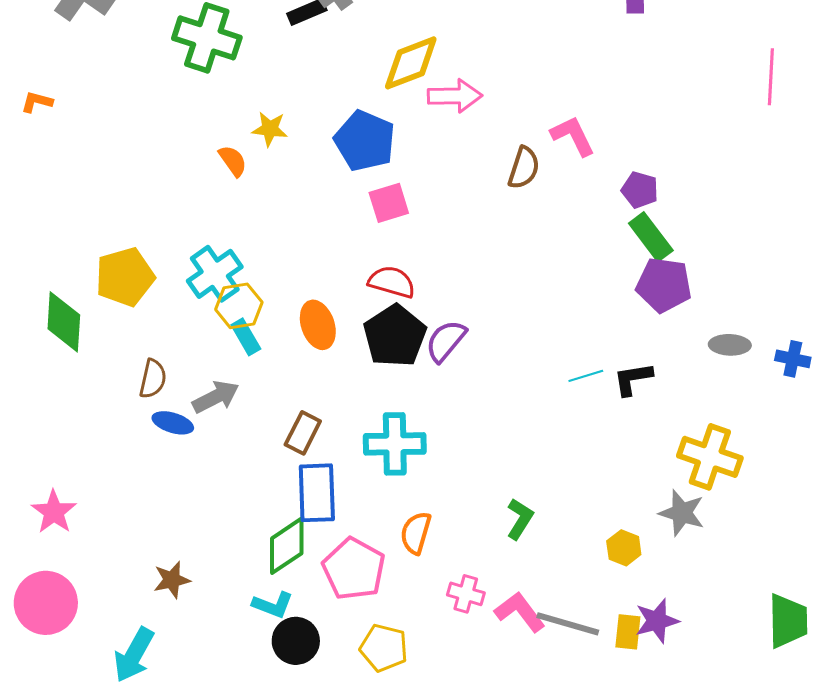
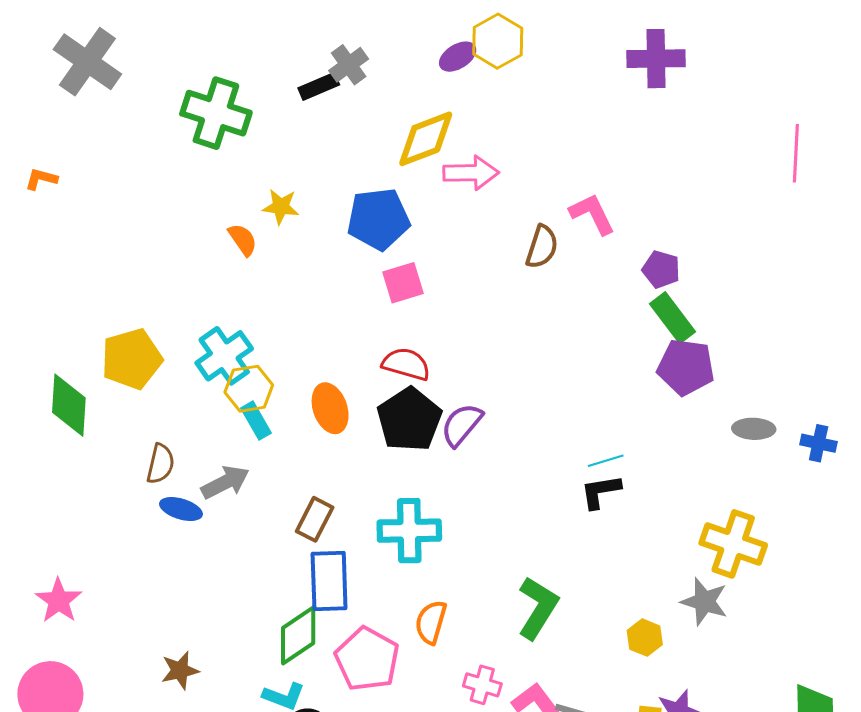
blue pentagon: (365, 141) -> (378, 219), turned -30
black L-shape: (633, 379) -> (601, 492), moved
green L-shape: (520, 519) -> (538, 608), size x1.5

